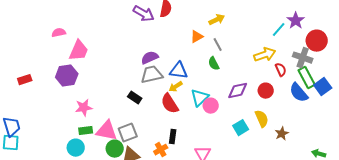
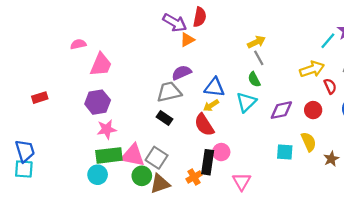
yellow arrow: (217, 20) -> (256, 42), moved
orange triangle: (197, 37) -> (187, 40), moved
gray trapezoid: (152, 75) -> (169, 92), moved
purple hexagon: (67, 76) -> (98, 102), moved
cyan triangle: (200, 98) -> (246, 102), moved
pink circle: (211, 106) -> (221, 152), moved
cyan square: (241, 128) -> (285, 152), turned 35
green rectangle: (86, 131) -> (109, 155), size x1.6
gray square: (128, 133) -> (157, 158), turned -36
black rectangle: (173, 137) -> (208, 162), size x1.5

